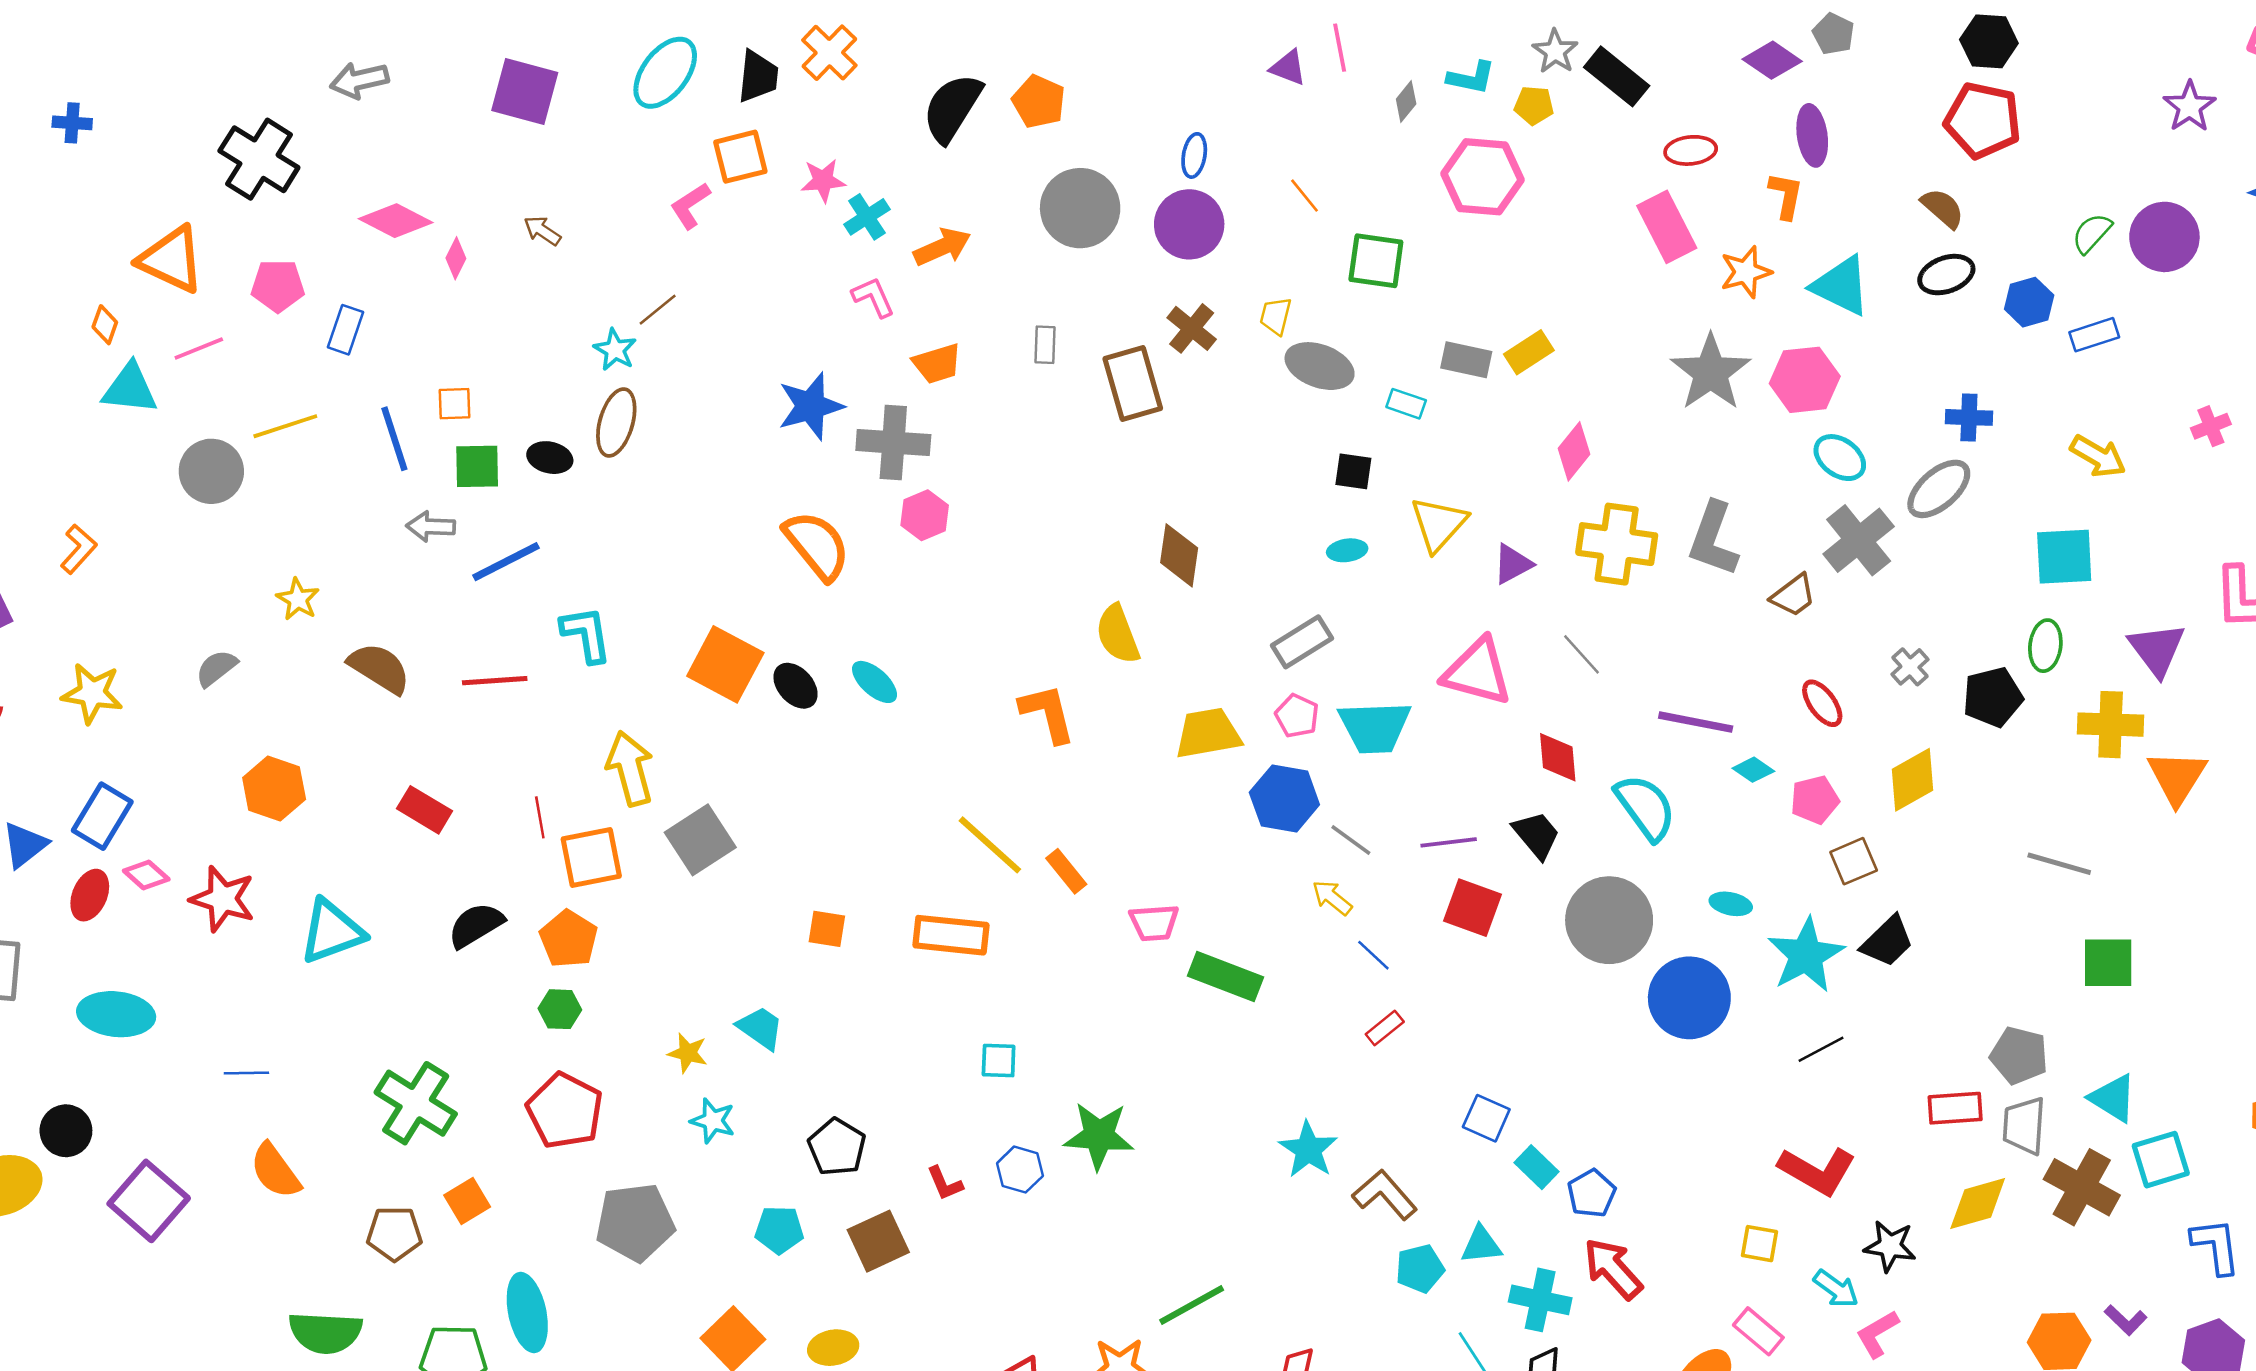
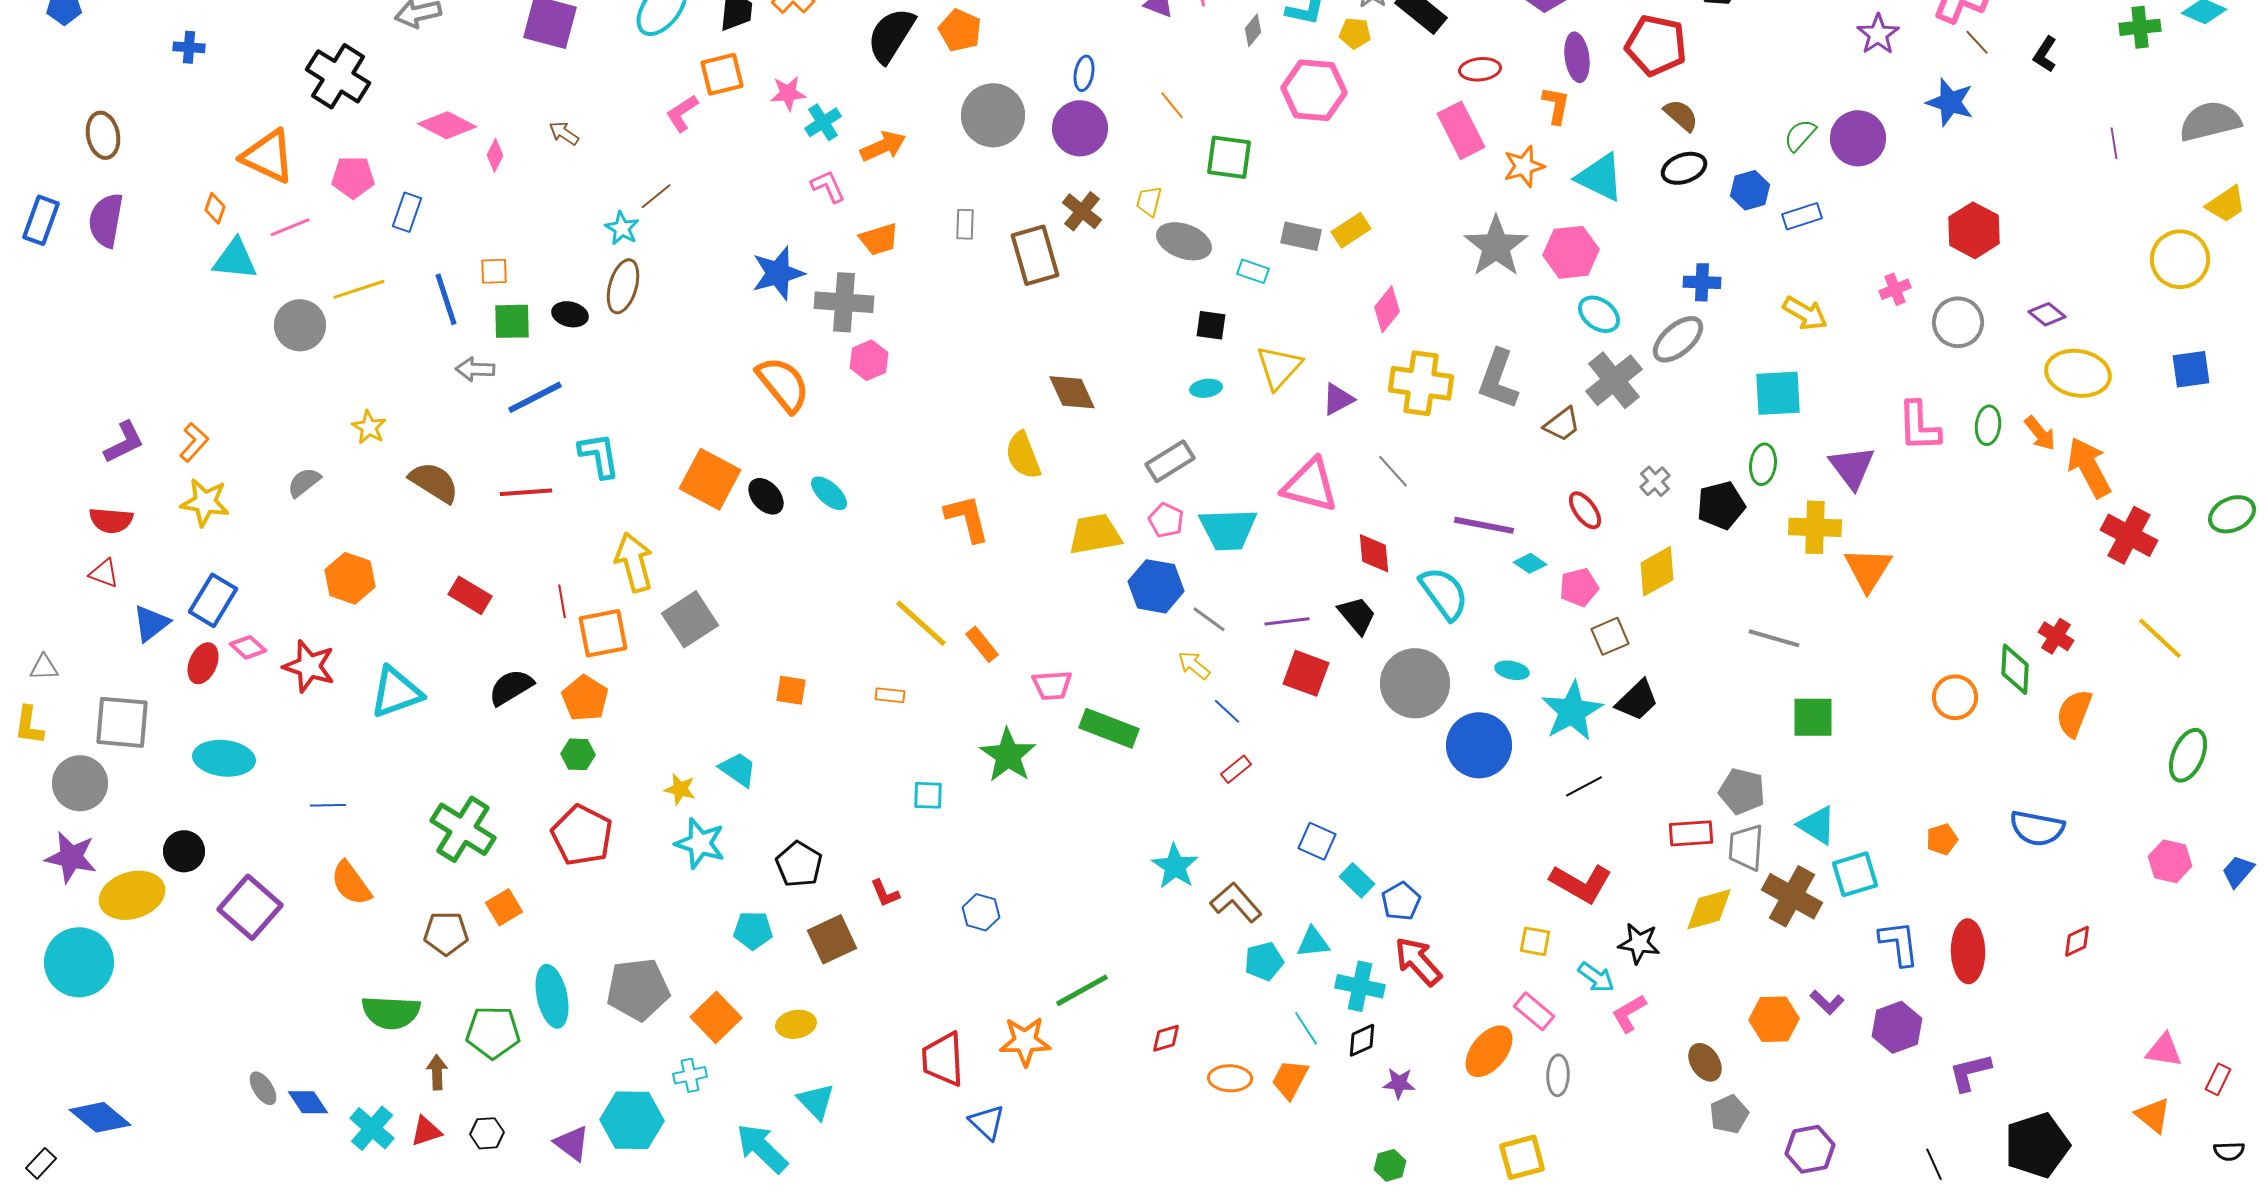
red pentagon: (1983, 120) -> (1656, 45), moved
orange L-shape: (78, 549) -> (194, 442), moved
brown diamond: (1179, 555) -> (1072, 392), turned -33
orange rectangle: (951, 935) -> (890, 695), size x0.5
cyan star: (713, 1121) -> (700, 843), size x1.4
green star: (1099, 1136) -> (1008, 755), moved, turned 30
blue hexagon: (1020, 1170) -> (981, 912), moved
gray pentagon: (635, 1222) -> (638, 989), moved

